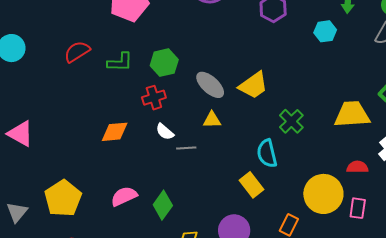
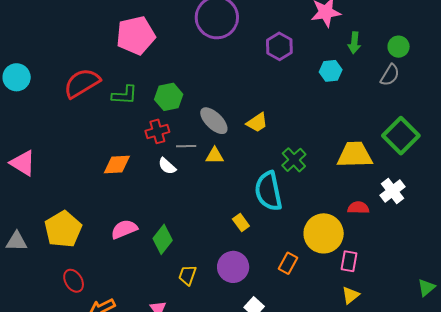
red semicircle: (77, 52) -> (82, 83), size x1.4
yellow trapezoid: (253, 85) -> (257, 123), size x0.7
gray line: (186, 148) -> (186, 146), moved
cyan semicircle: (267, 153) -> (268, 191), size x1.4
yellow rectangle: (251, 185) -> (241, 222), moved, size x0.7
pink rectangle: (358, 208) -> (349, 261), moved
gray triangle: (17, 212) -> (17, 241), turned 50

